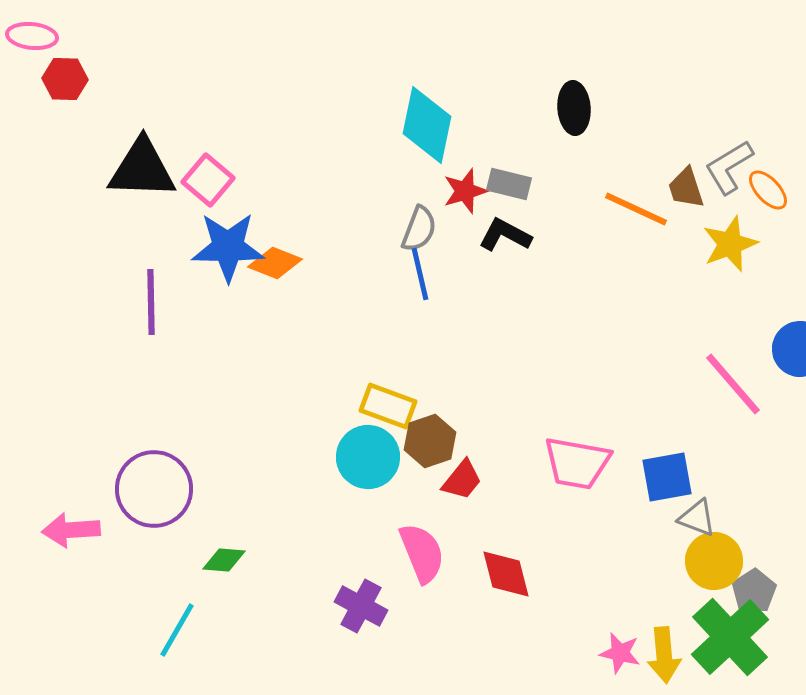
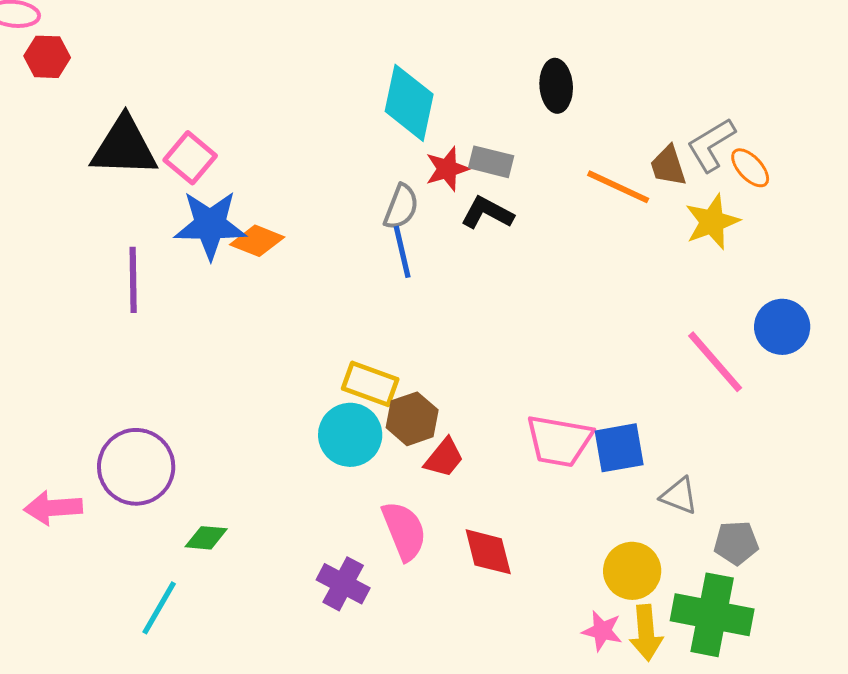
blue square: (667, 477) -> (619, 448), moved
yellow circle: (714, 561) -> (632, 571), moved
gray pentagon: (754, 591) -> (736, 543), moved, turned 30
green cross: (730, 637) -> (712, 615), turned -36

